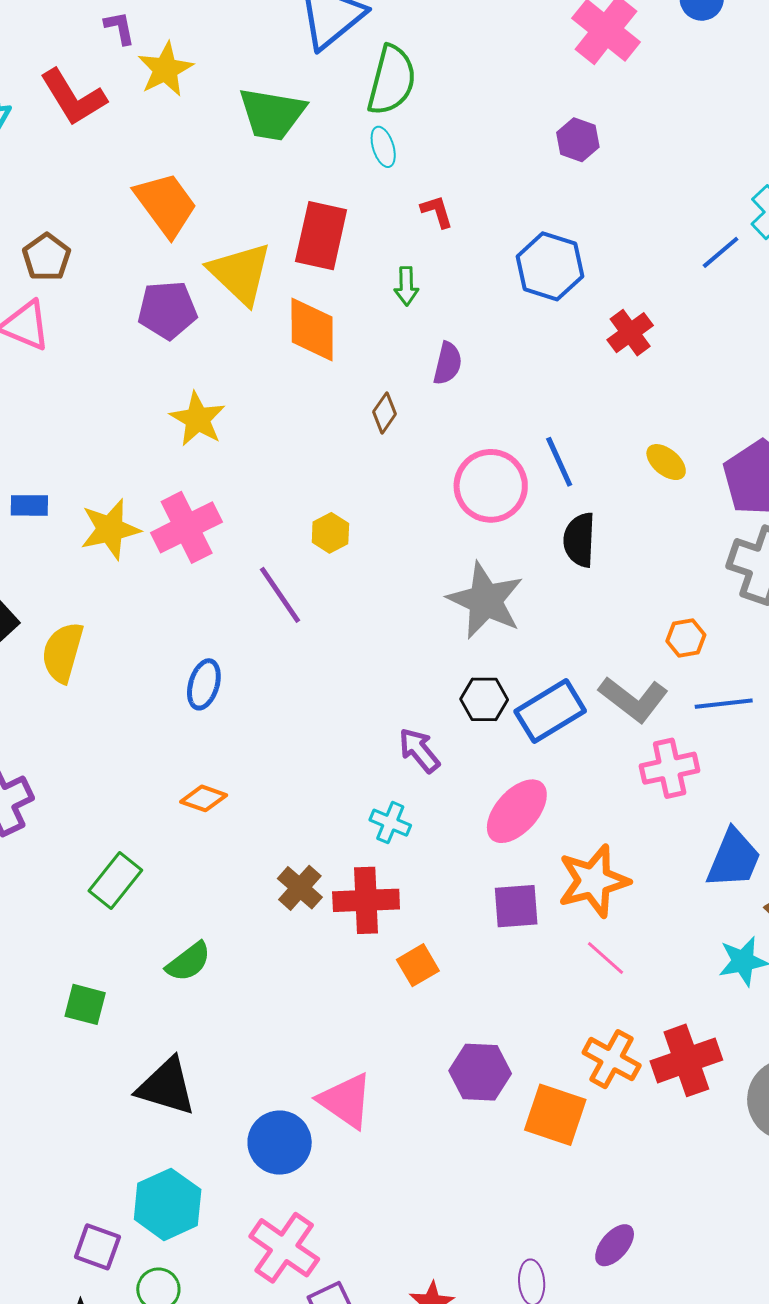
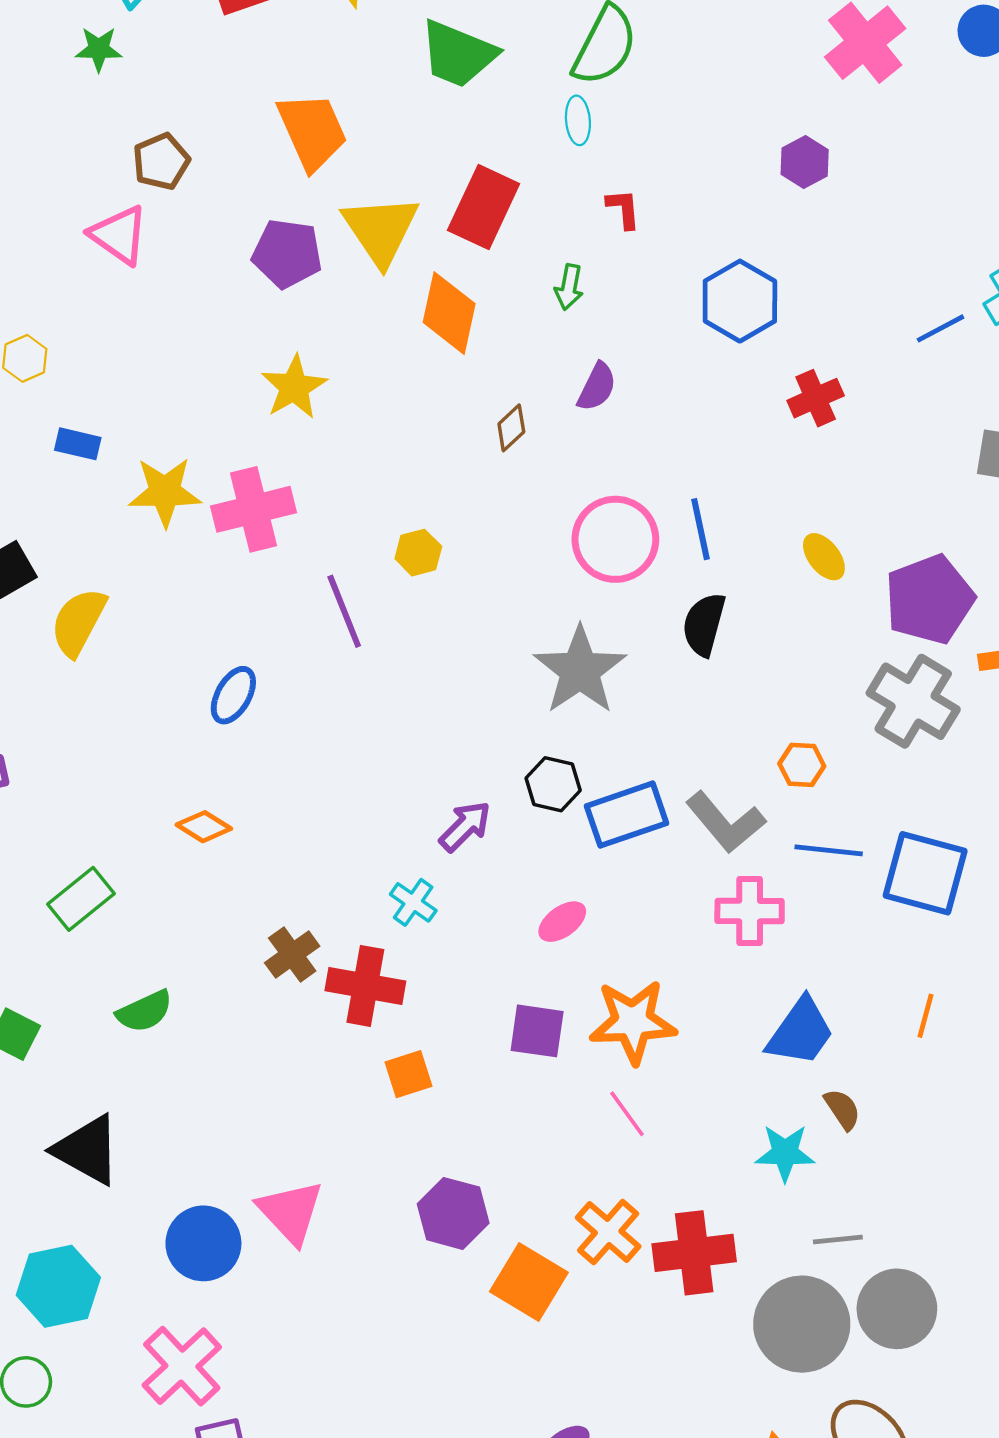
purple arrow: (419, 750) -> (465, 826), turned 72
pink ellipse: (517, 811) -> (562, 922), size x0.6

